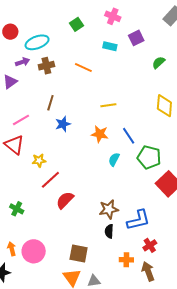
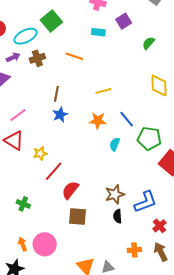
green square: (77, 24) -> (51, 21), moved, size x1.5
brown line: (50, 103) -> (56, 94), moved
brown square: (79, 254) -> (77, 217), moved
orange cross: (126, 260) -> (134, 250), moved

